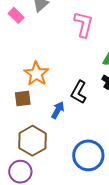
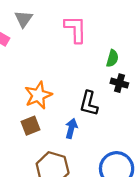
orange star: (36, 74) -> (38, 95), turned 30

